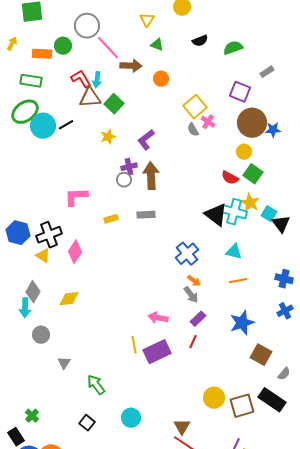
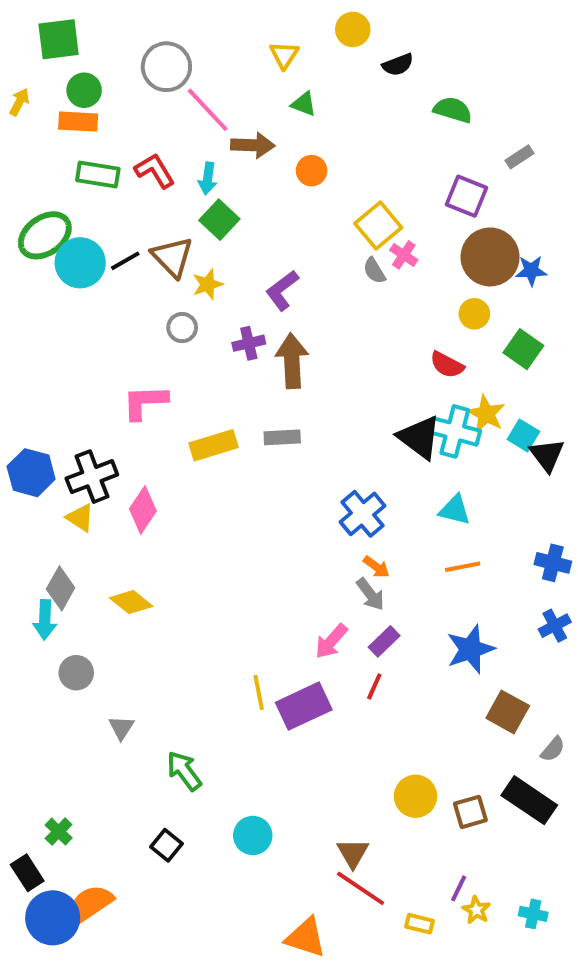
black semicircle: (200, 41) -> (398, 65), moved
green circle: (63, 46) -> (84, 90), moved
green semicircle: (233, 48) -> (453, 110), turned 36
cyan arrow: (97, 80) -> (208, 178), moved
green rectangle: (31, 81) -> (98, 175), moved
brown triangle: (90, 98) -> (172, 257), moved, turned 50
green square: (253, 174) -> (523, 349), moved
gray circle: (124, 180) -> (182, 328), moved
yellow rectangle: (111, 219) -> (214, 445), size x1.6
yellow diamond: (69, 299) -> (131, 602), turned 45
pink arrow: (158, 318) -> (331, 641), moved, turned -60
brown square: (242, 406) -> (470, 812), size x0.7

